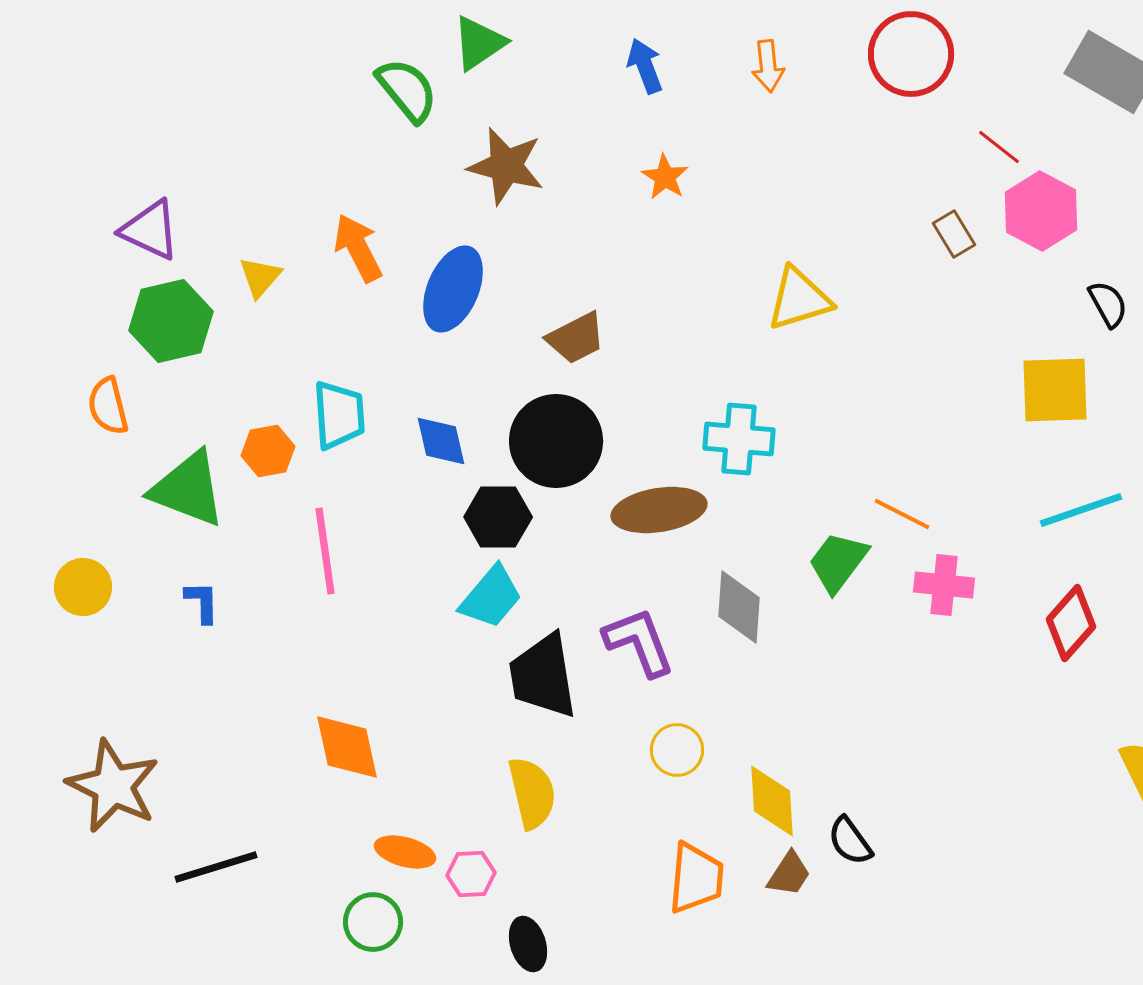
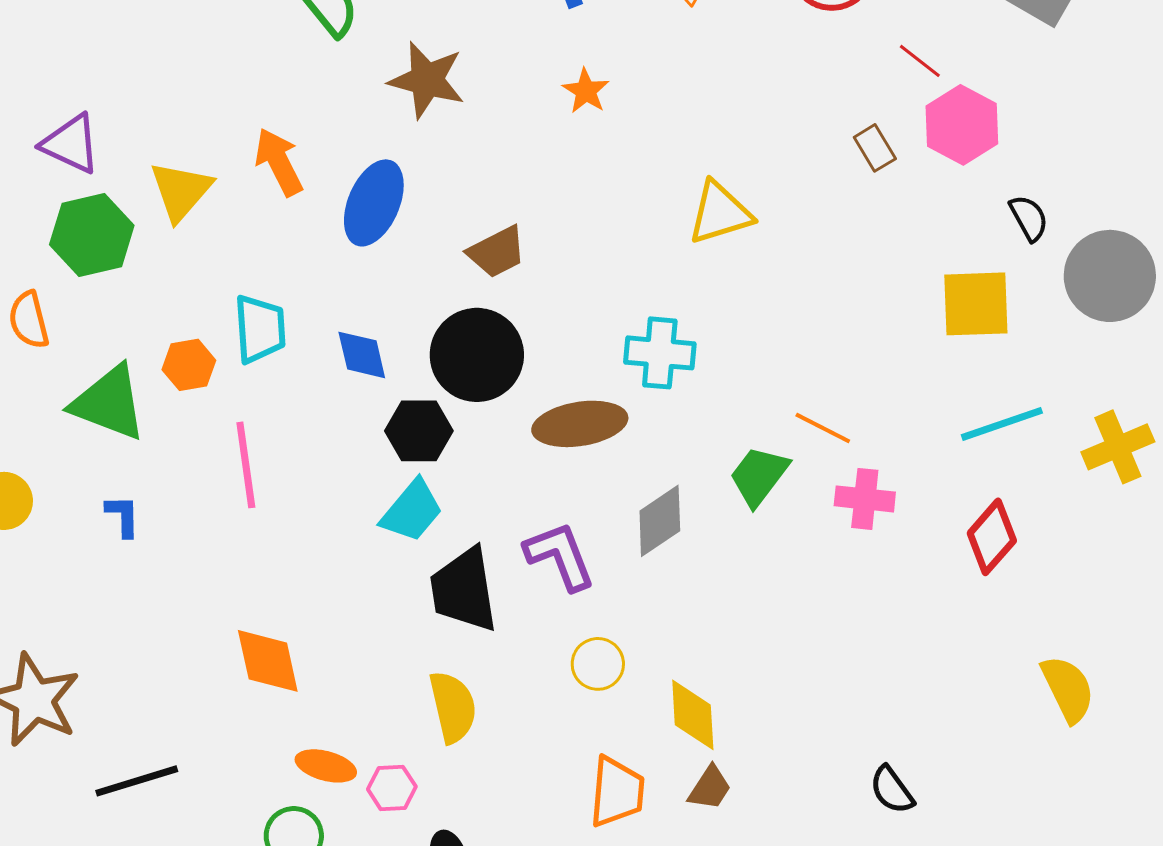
yellow triangle: (260, 277) -> (181, 191), size x1.5
gray diamond: (739, 607) -> (660, 521), turned 52
black semicircle: (850, 841) -> (892, 790), moved

